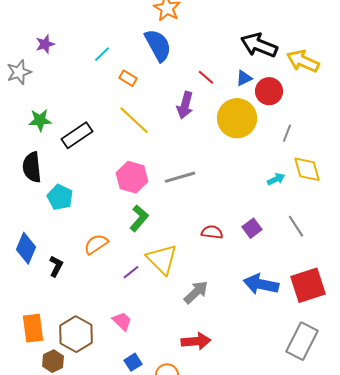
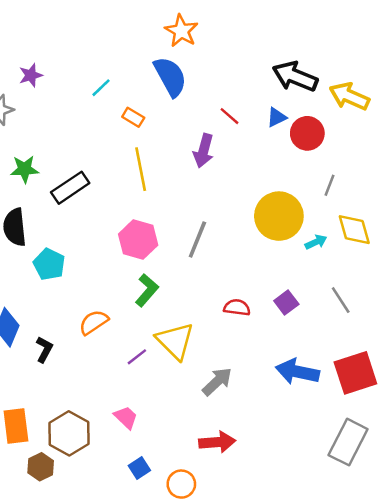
yellow circle: (237, 118) -> (279, 216), moved
yellow line: (134, 120) -> (141, 169), turned 36
gray line: (180, 177) -> (197, 240), turned -52

